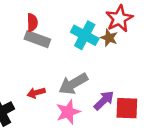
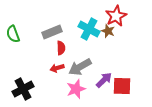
red semicircle: (32, 22) -> (61, 48), moved
gray rectangle: (37, 39) -> (52, 32), turned -42
red arrow: (36, 93) -> (57, 68), moved

